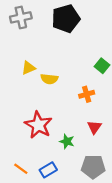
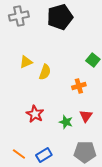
yellow semicircle: (49, 79) -> (45, 72), turned -77
red star: (38, 125) -> (35, 114), size x0.7
green star: (67, 141) -> (66, 122), moved

